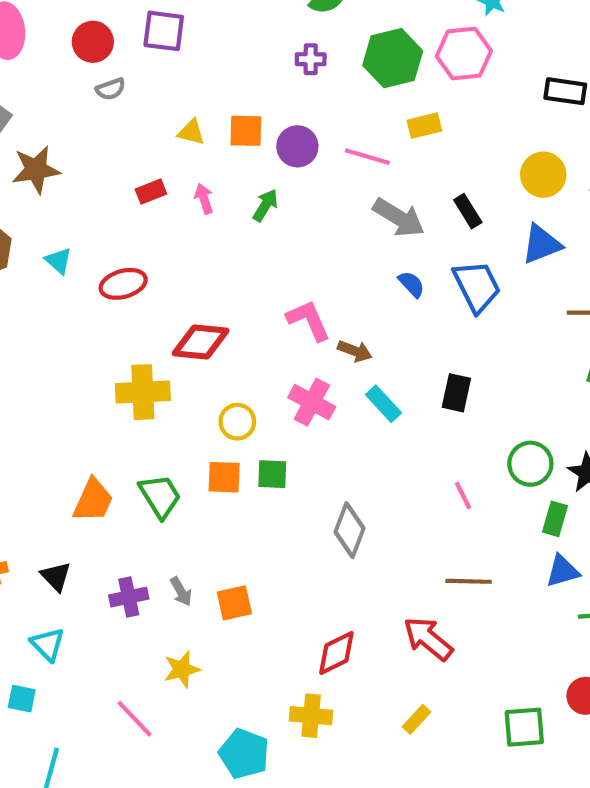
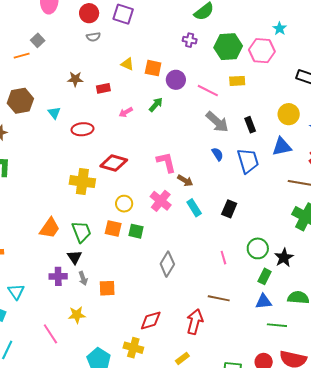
brown star: (36, 170) -> (75, 79), moved, size x0.7
pink arrow: (204, 199) -> (126, 112), moved, turned -112
black triangle: (56, 576) -> (75, 257), moved
red arrow: (428, 639) -> (195, 322), turned 55

